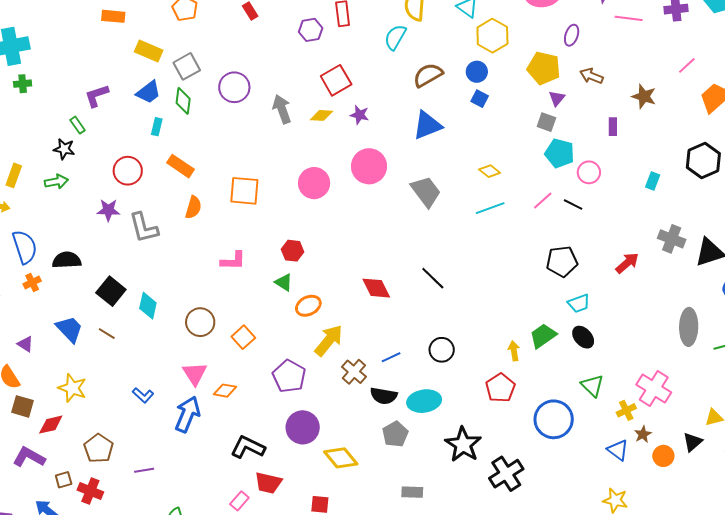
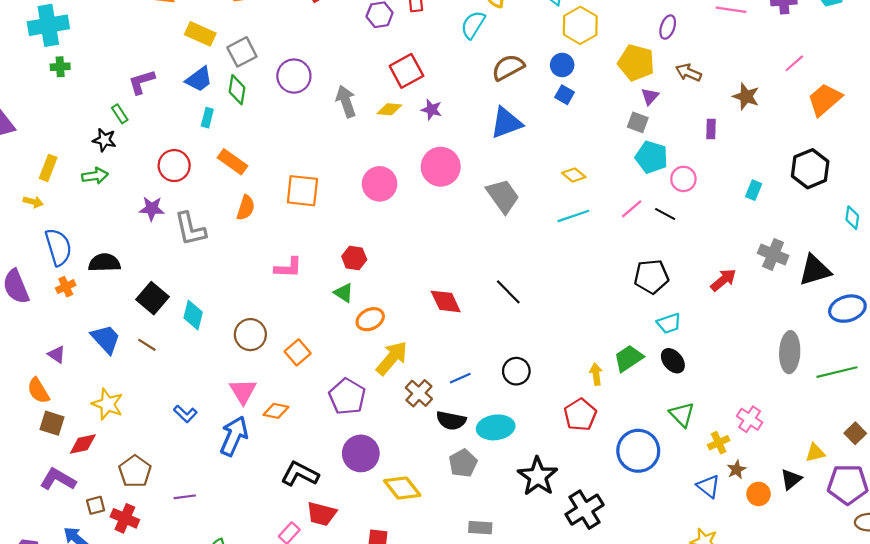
pink cross: (654, 388) -> (750, 419), size x0.7

